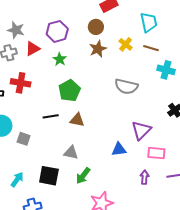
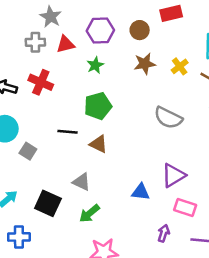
brown circle: (96, 27) -> (140, 30), moved

